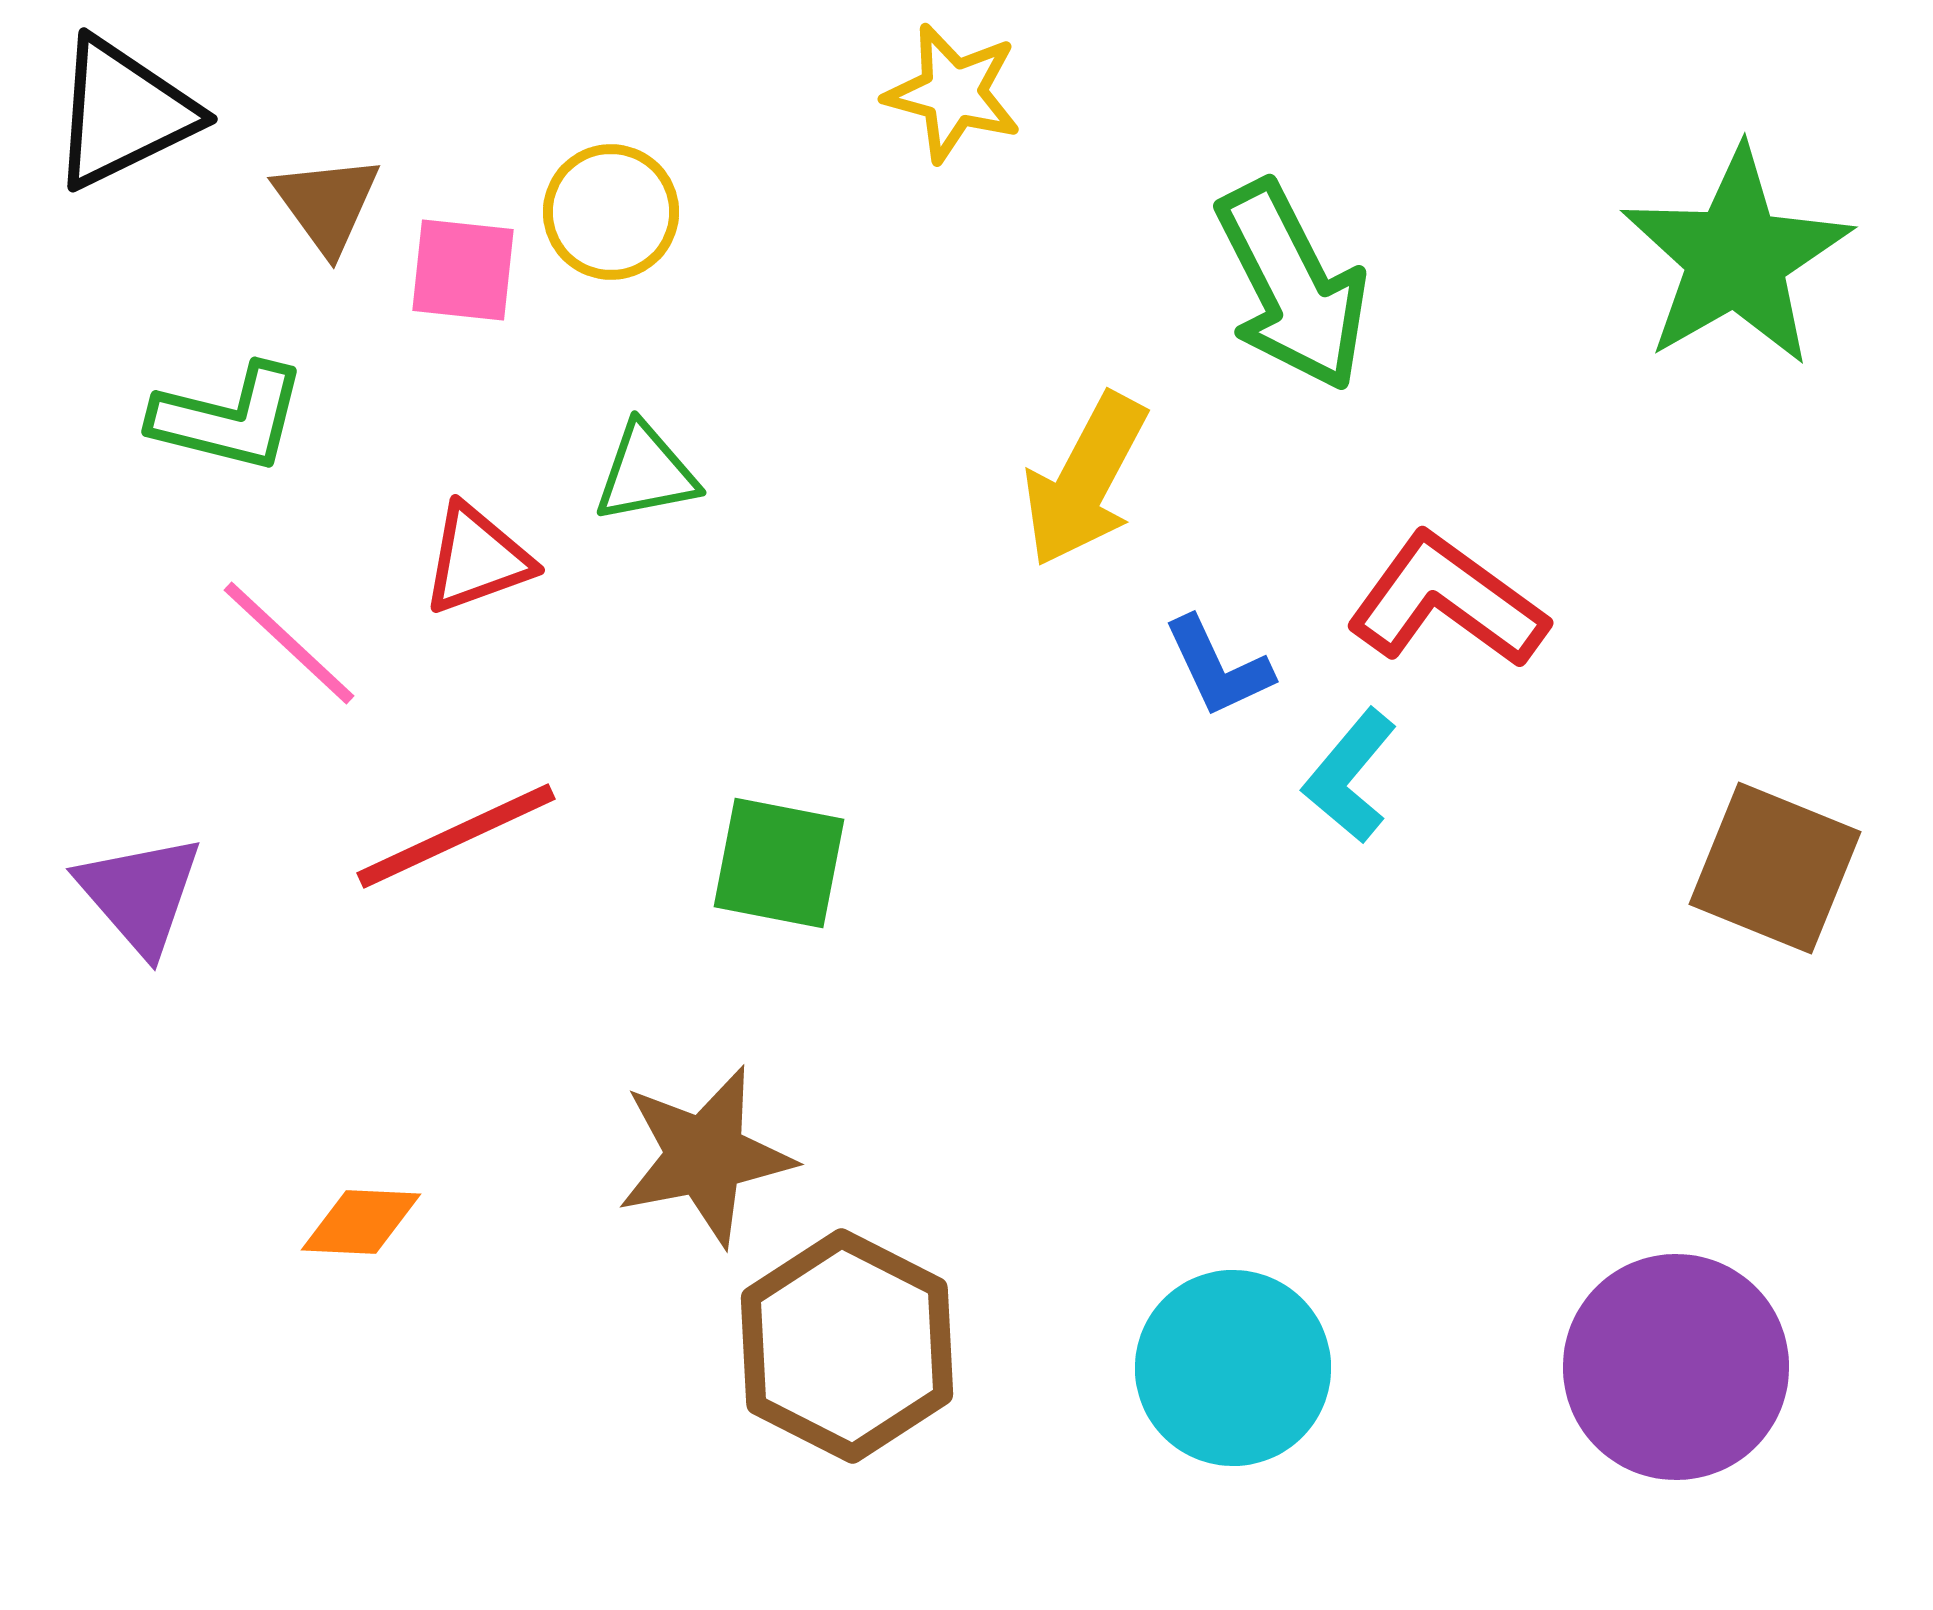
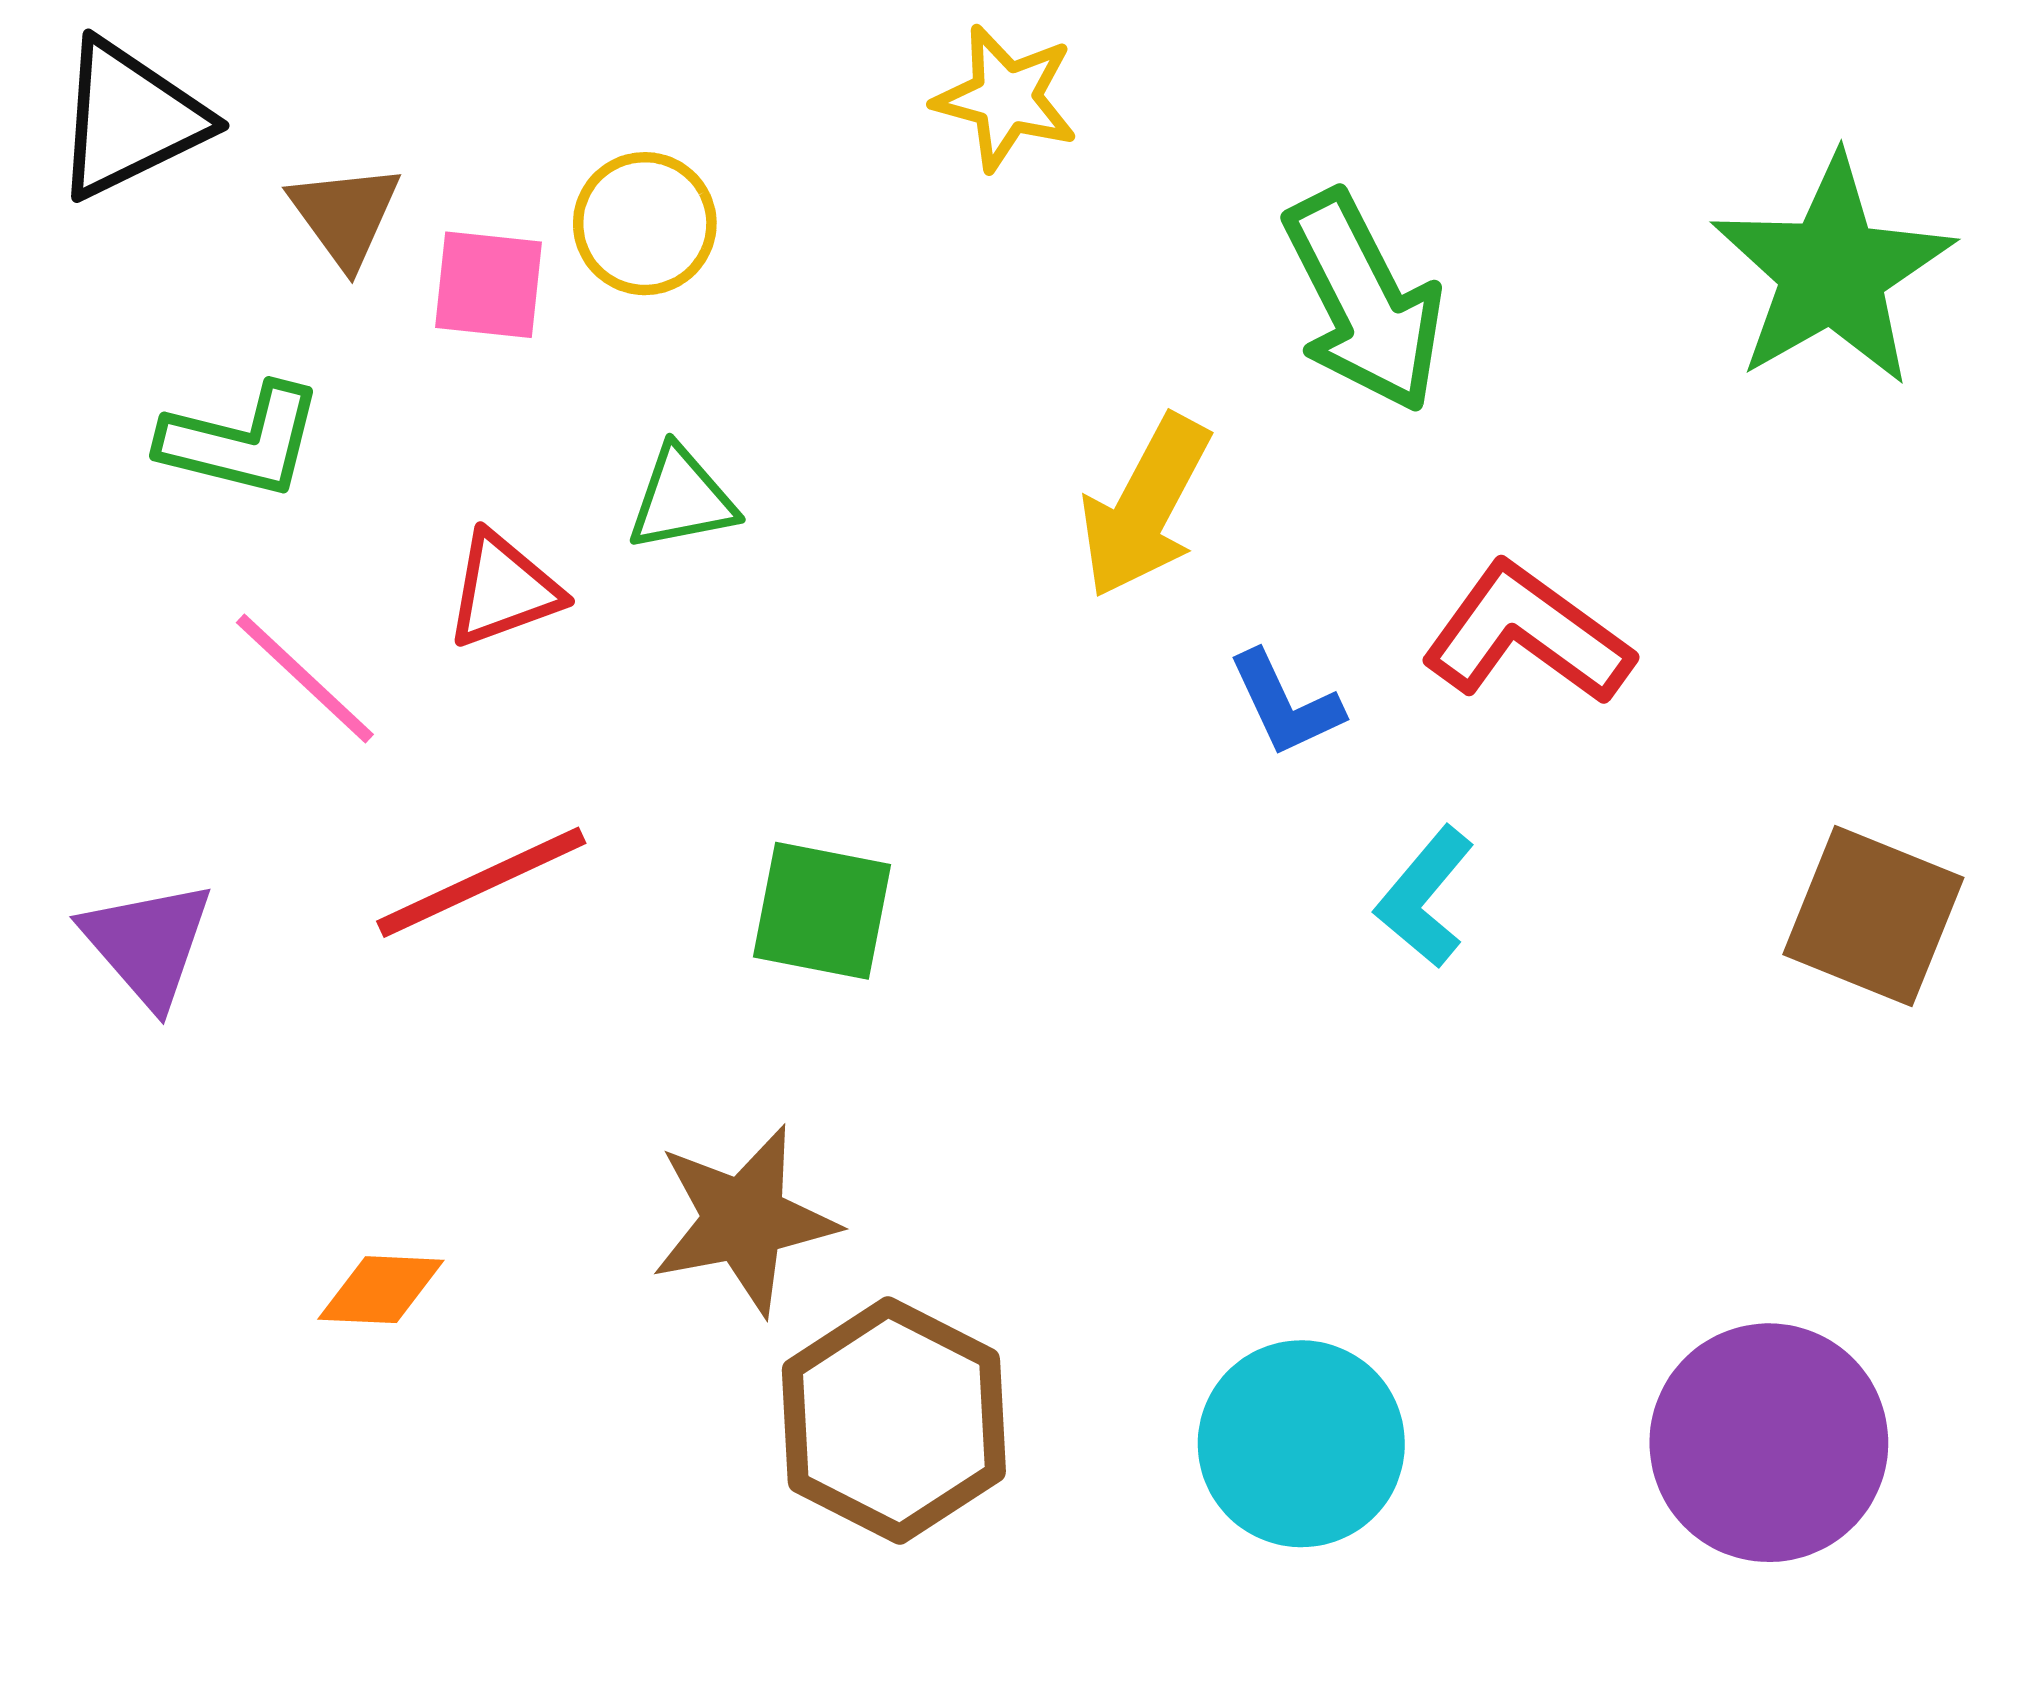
cyan L-shape: (1350, 776) -> (1425, 897), moved

